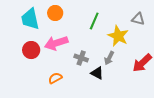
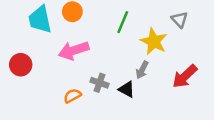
gray triangle: (138, 19) -> (180, 19), turned 32
red circle: (31, 50) -> (21, 65), moved
gray cross: (81, 58) -> (99, 83), moved

